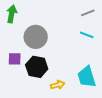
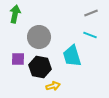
cyan trapezoid: (87, 77) -> (72, 56), moved
yellow arrow: (58, 85) -> (53, 86), moved

